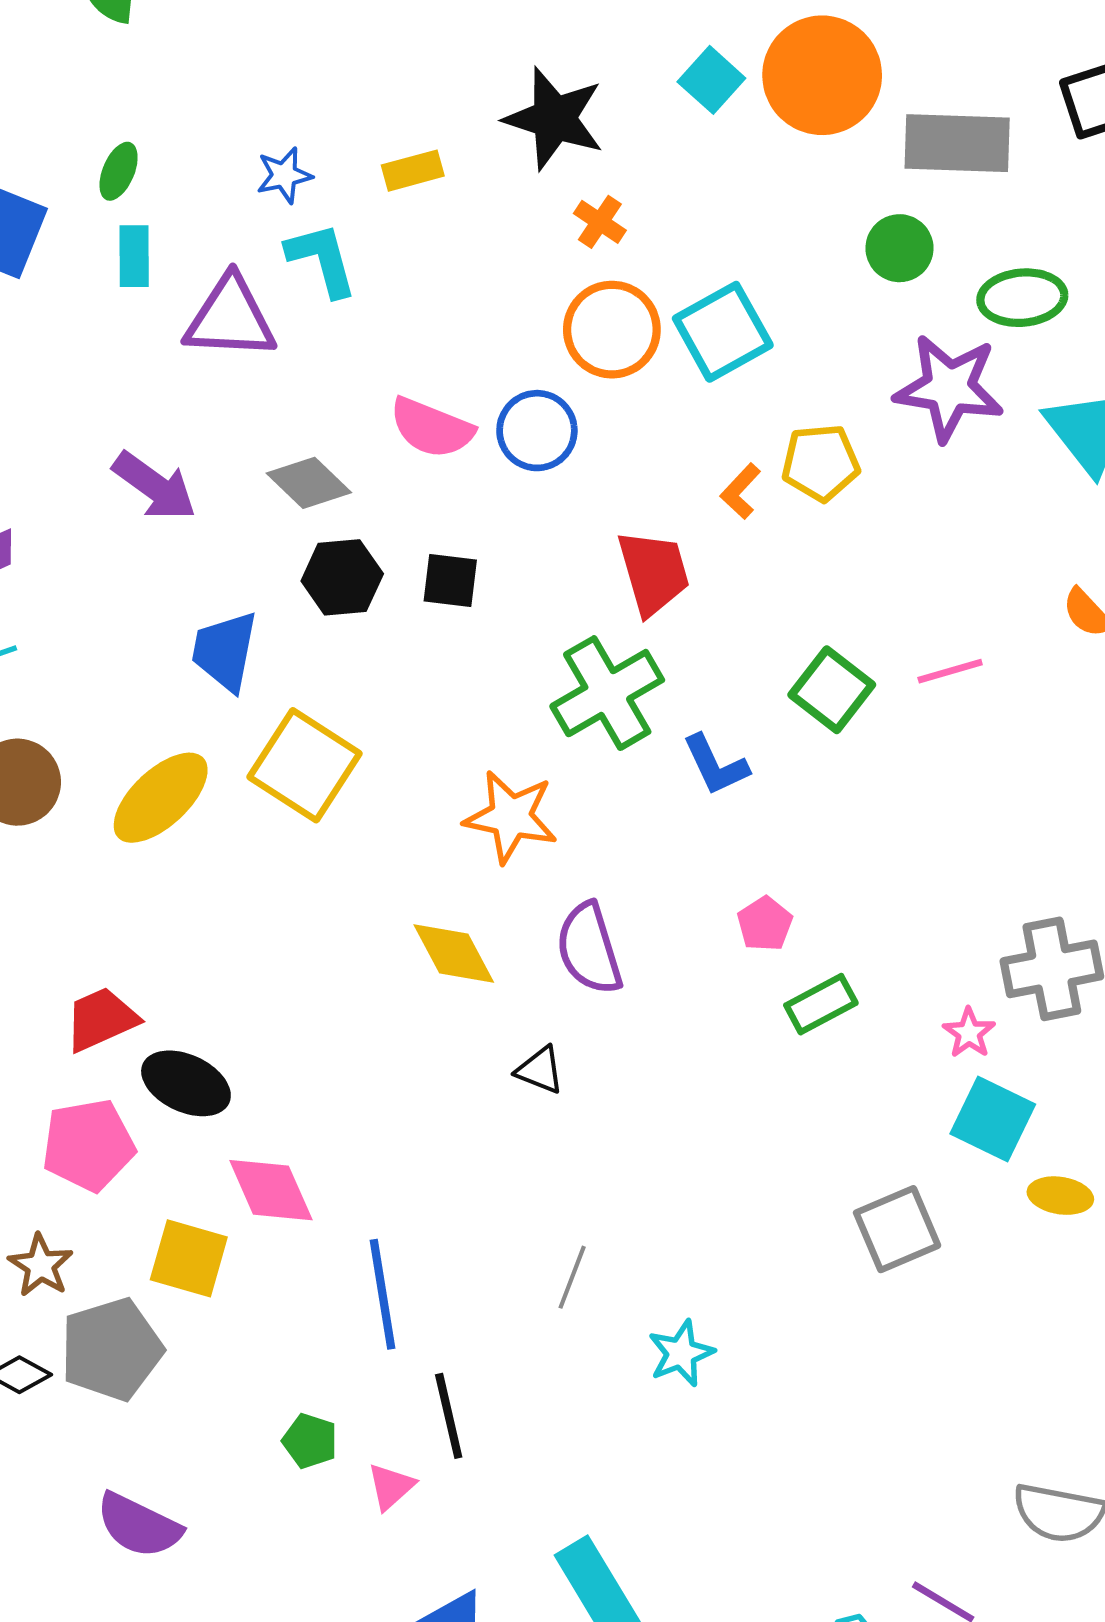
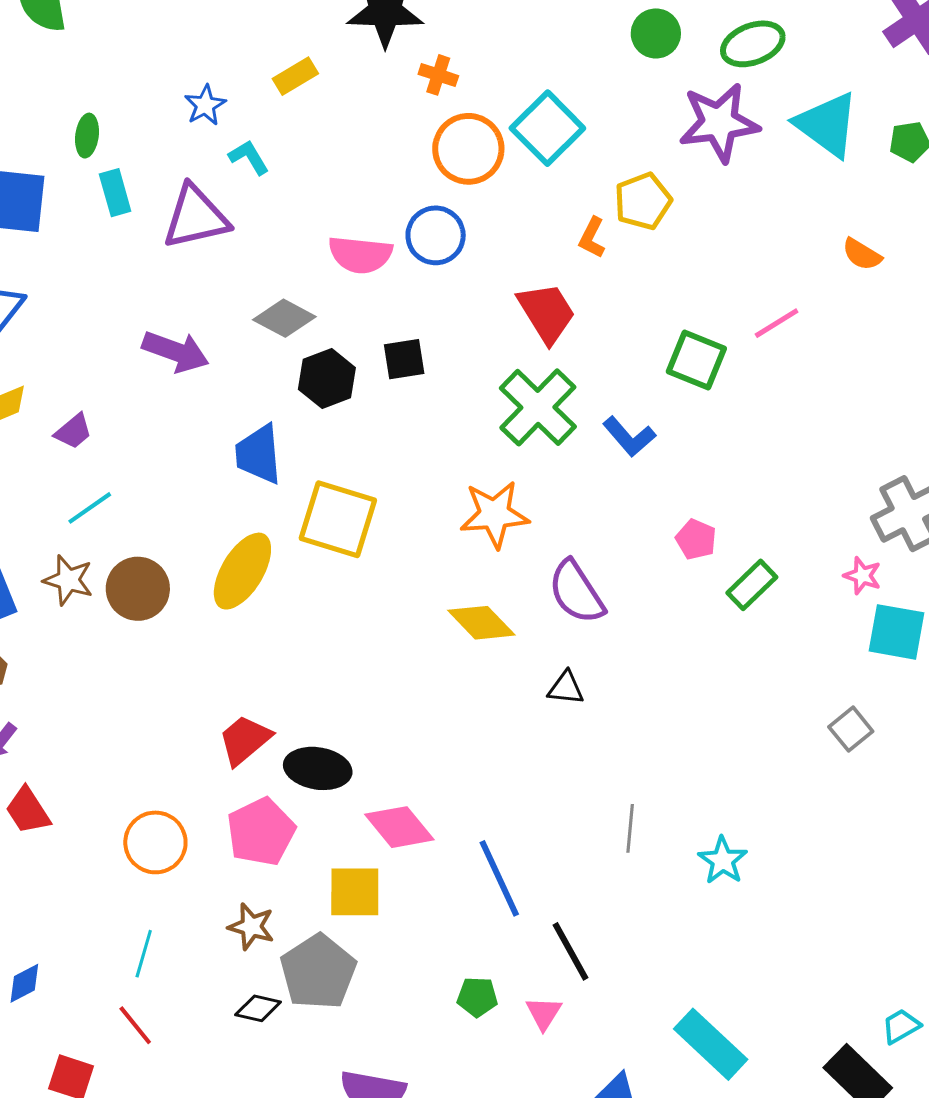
cyan L-shape: (322, 259) -> (249, 157), size x0.7
gray square: (897, 1229) -> (851, 729), size x0.7

